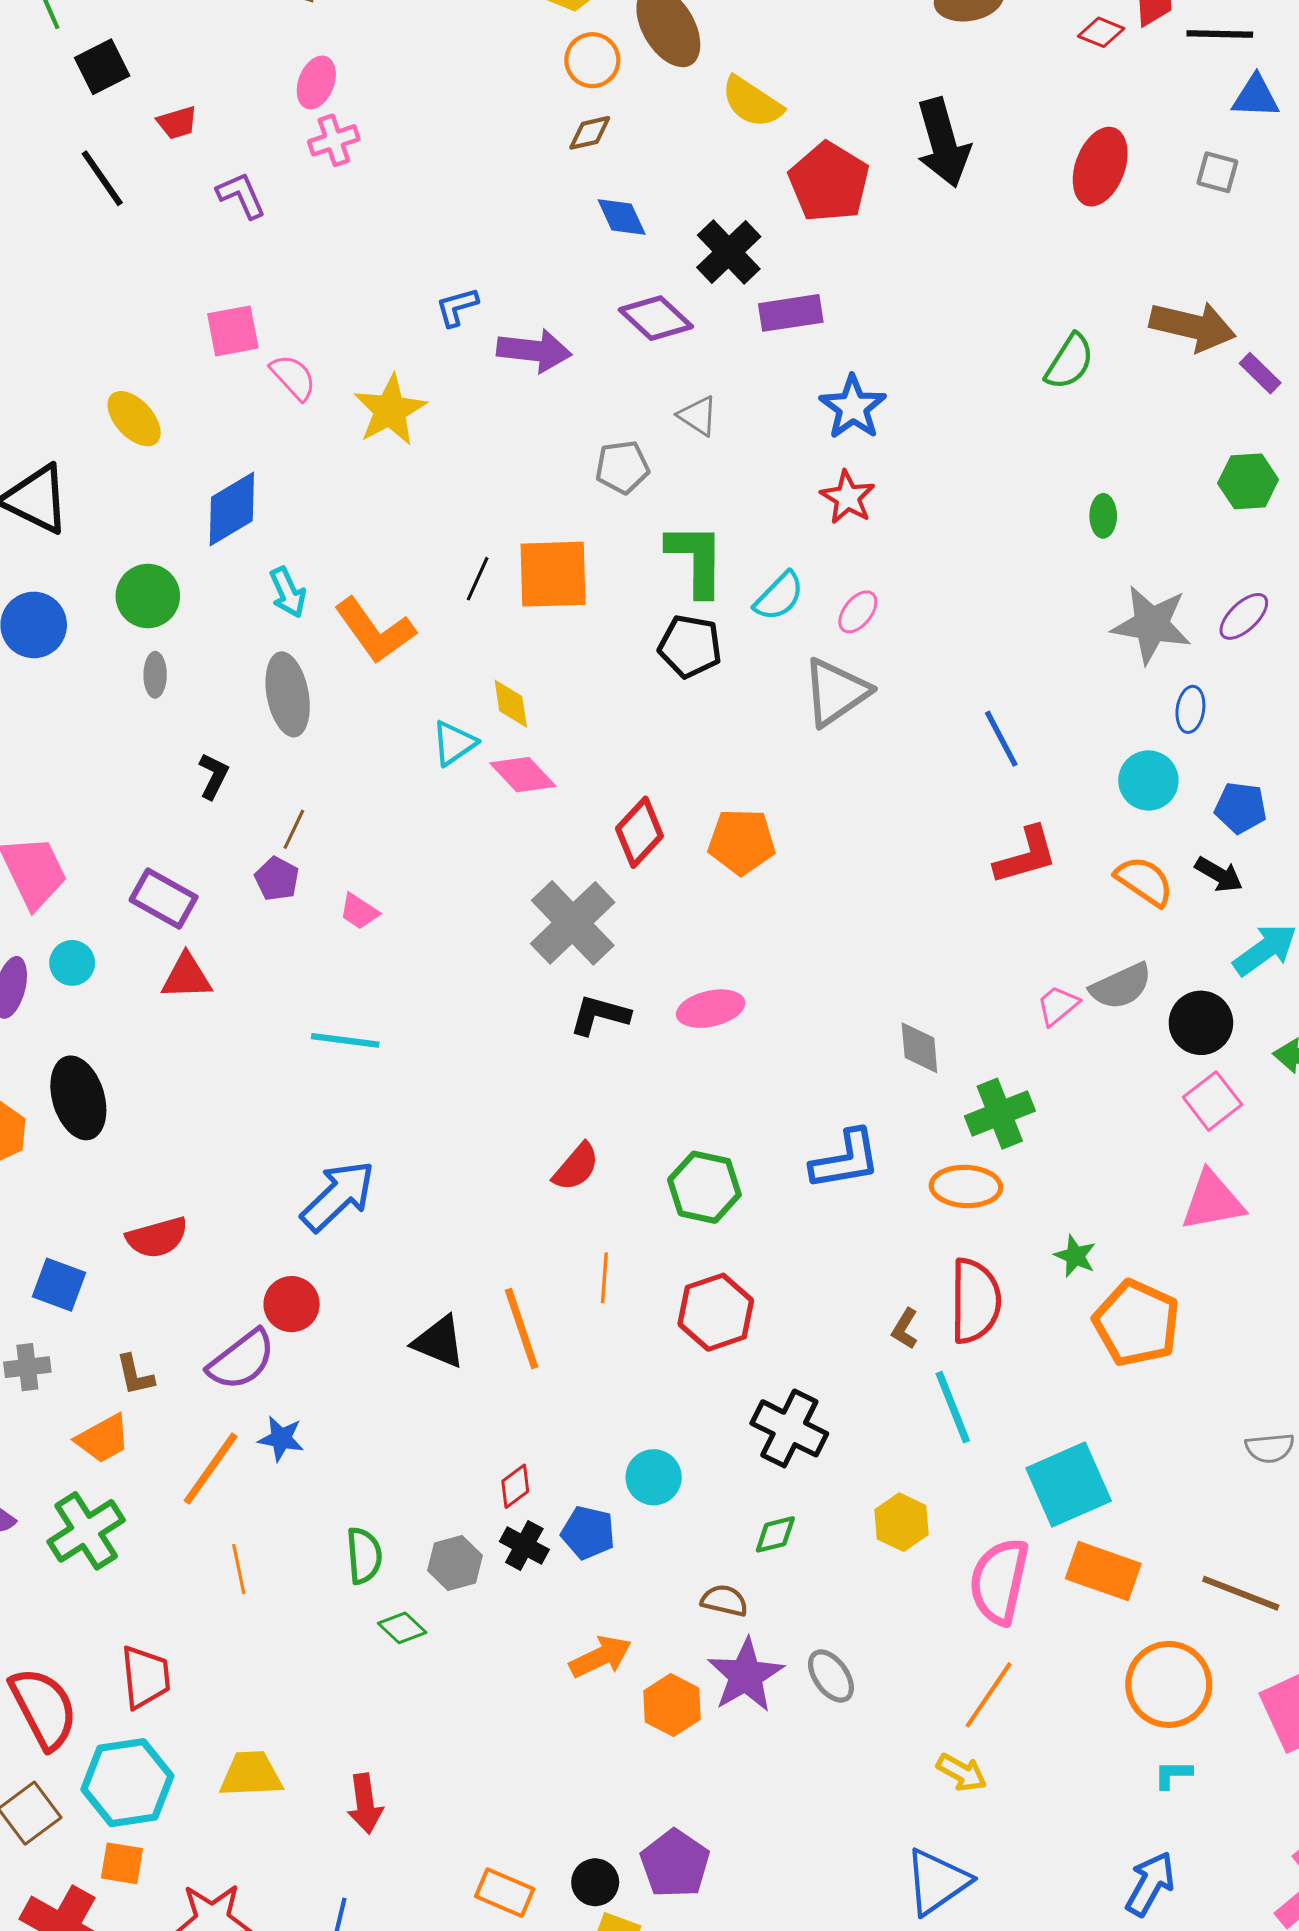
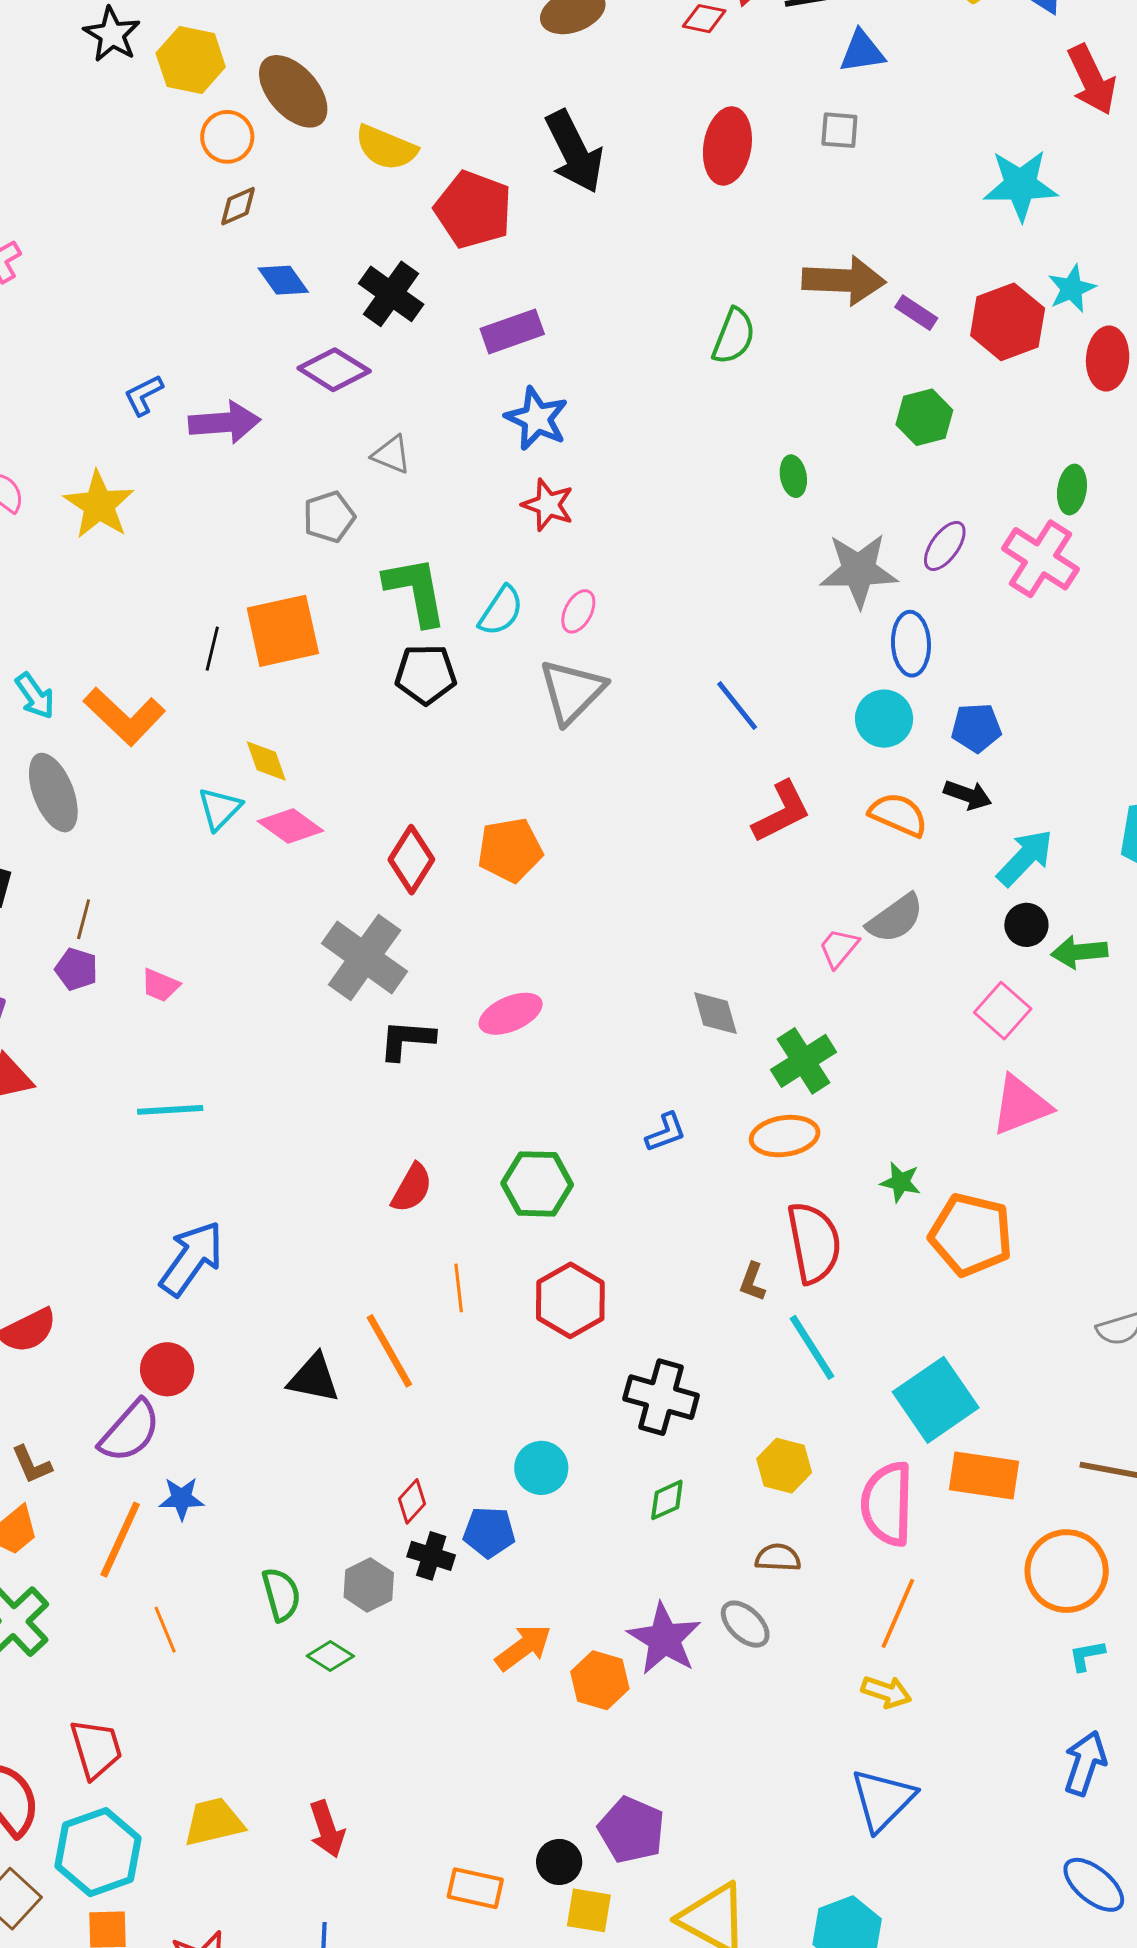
purple rectangle: (791, 313) -> (512, 331), moved
blue ellipse: (1190, 709) -> (911, 644), size x1.4
black circle: (1201, 1023) -> (1026, 925), moved, size x0.7
blue L-shape: (846, 1160) -> (666, 1132), size x0.6
brown semicircle: (724, 1601) -> (778, 1558), moved

